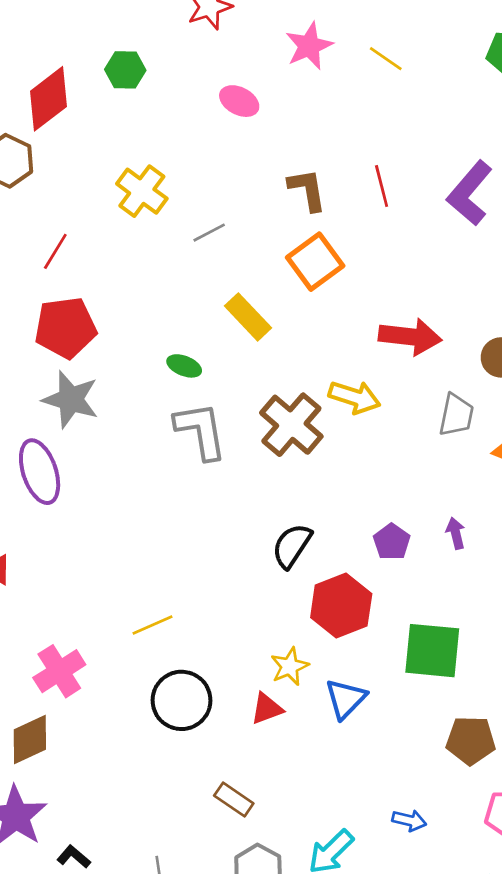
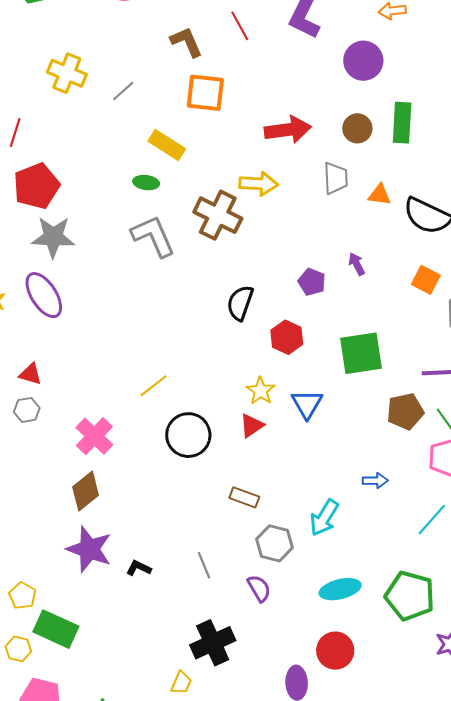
orange square: (315, 262) -> (205, 93), turned -33
green ellipse: (184, 366) -> (146, 183), moved
red hexagon: (341, 606) -> (287, 337), size x0.7

